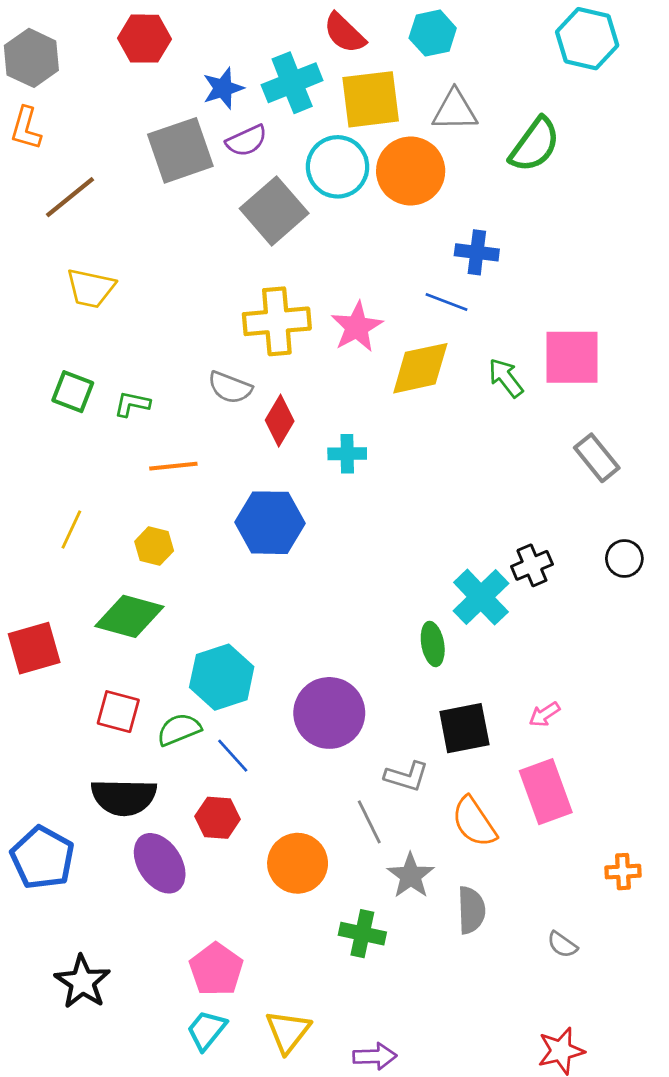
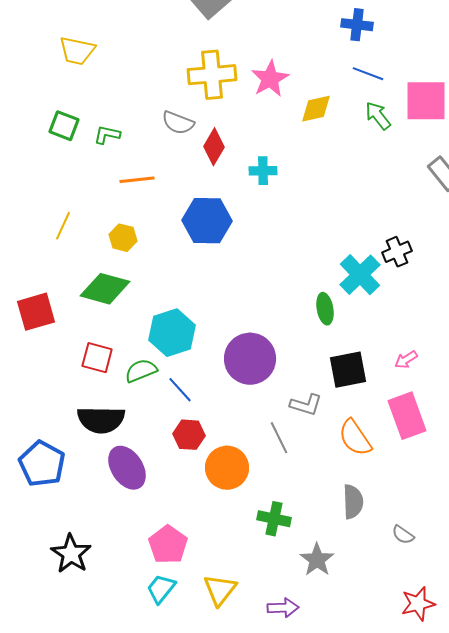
blue line: (446, 302) -> (368, 74), moved
yellow diamond: (420, 368) -> (316, 109), size x0.7
red hexagon: (218, 818) -> (189, 435), moved
gray star: (411, 876) -> (317, 560), moved
gray semicircle: (562, 945) -> (403, 535), moved

